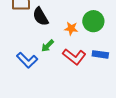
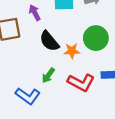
black semicircle: (41, 17) -> (49, 41), moved

